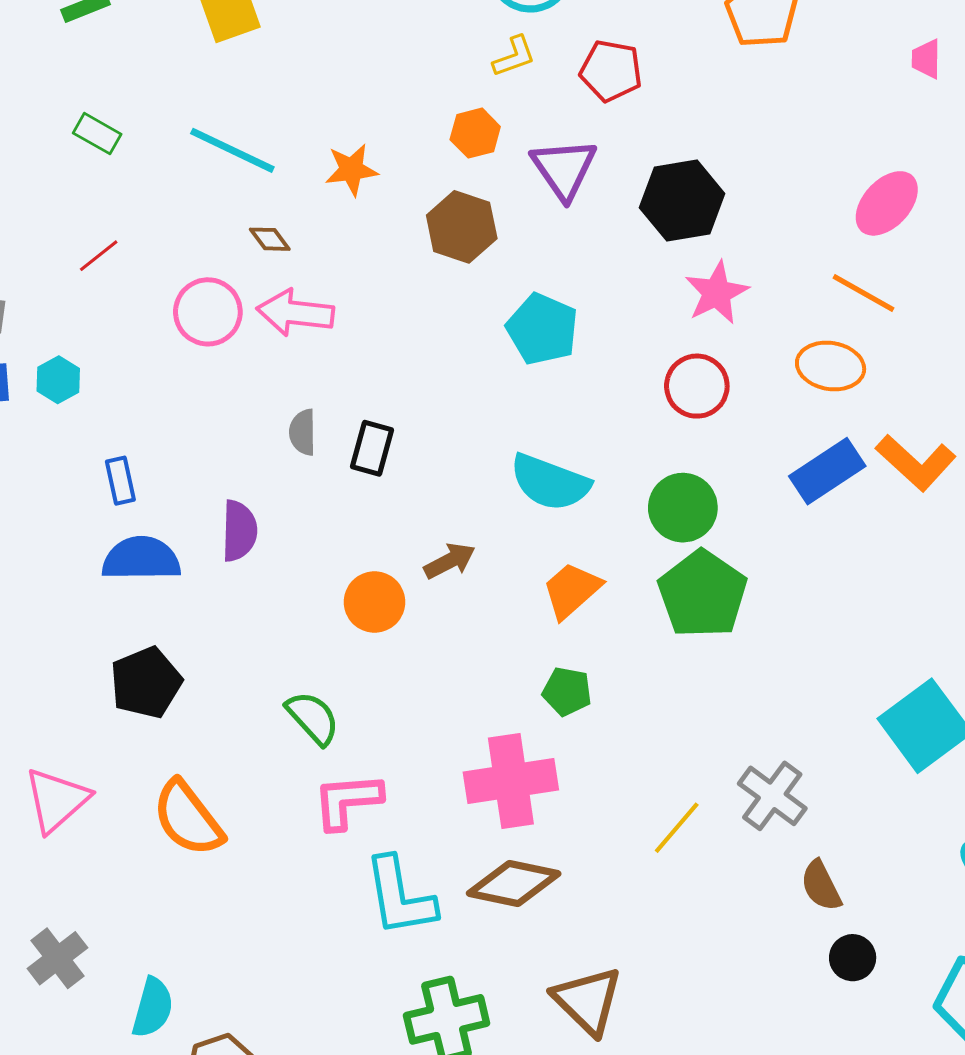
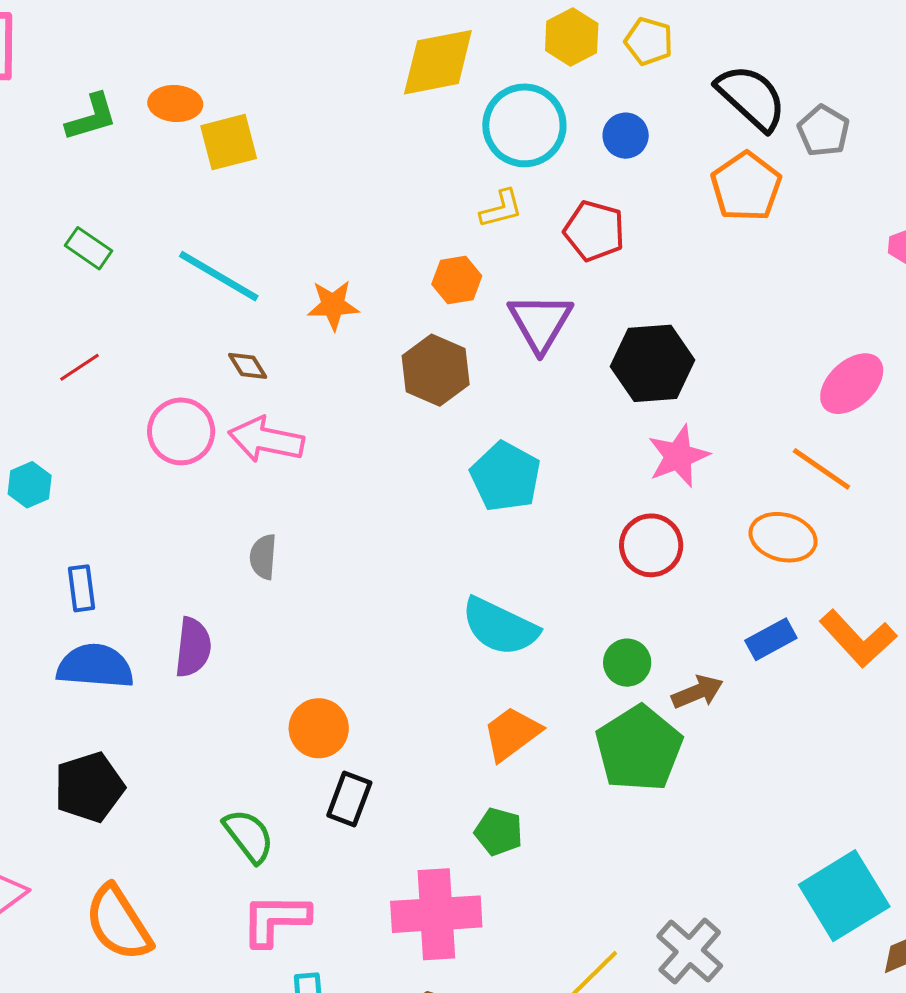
black rectangle: (372, 448) -> (349, 799), moved
blue rectangle: (827, 471) -> (771, 639), size x0.7
green circle: (683, 508) -> (627, 663), size x0.7
brown arrow: (450, 561) -> (697, 692), moved

